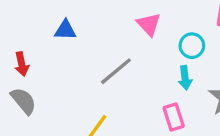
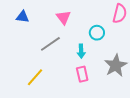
pink triangle: (149, 24) -> (63, 17), moved
cyan arrow: (185, 78) -> (81, 51), moved

